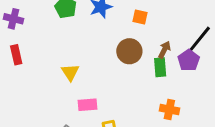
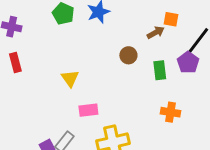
orange square: (140, 17) -> (171, 19), moved
brown arrow: (164, 50) -> (156, 32), moved, turned 36
brown circle: (129, 51) -> (128, 55), size x0.7

